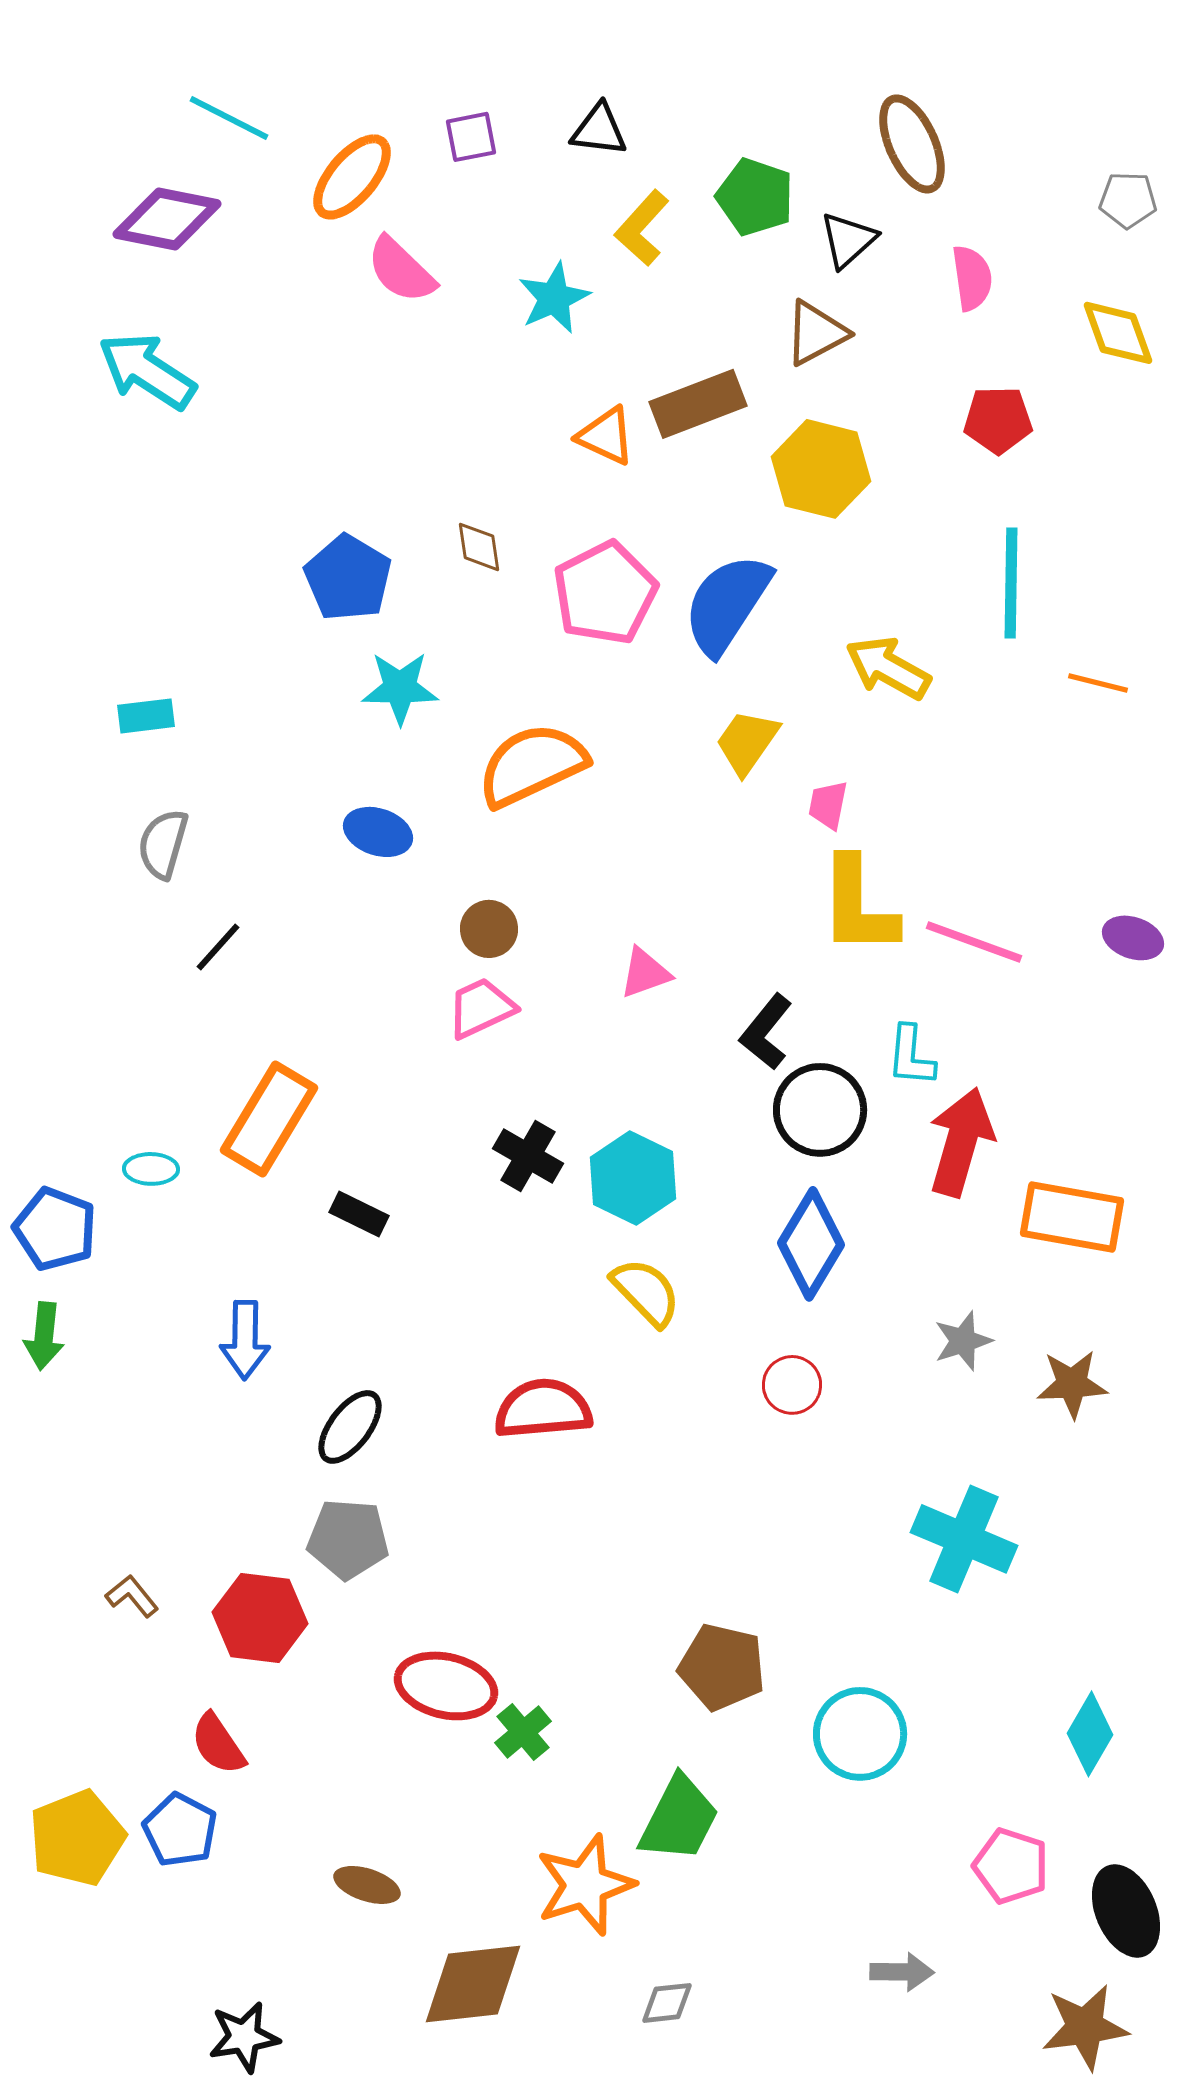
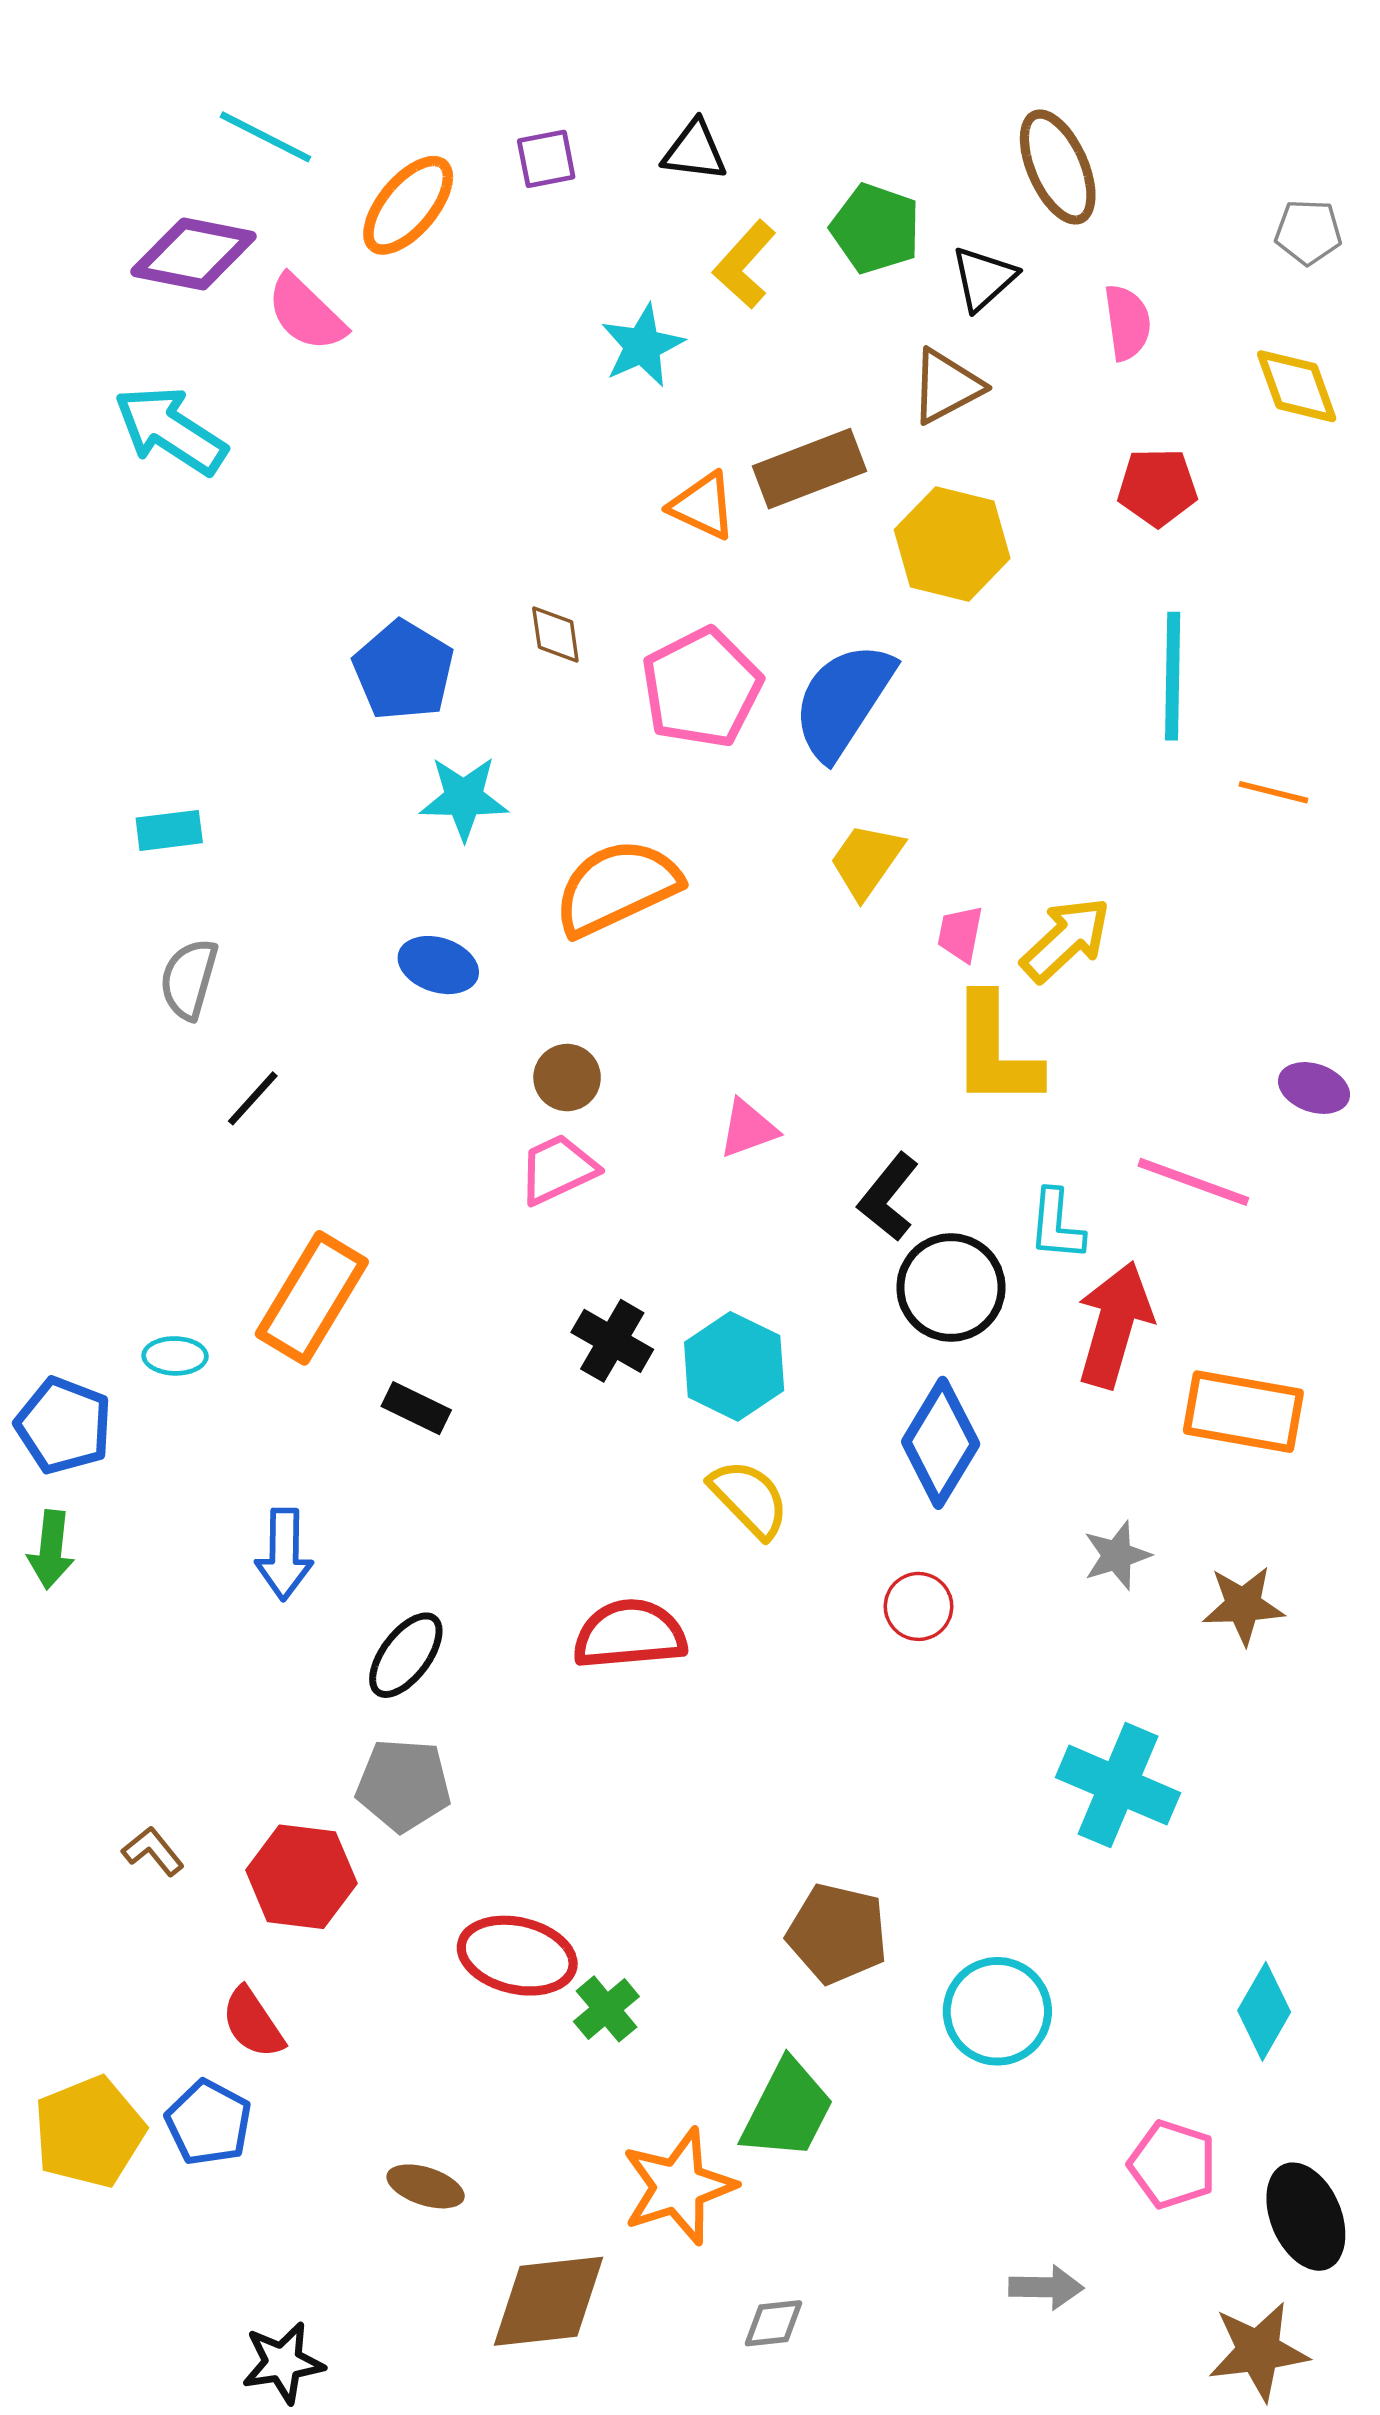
pink semicircle: (401, 270) -> (306, 313), moved
yellow arrow: (888, 668) -> (1066, 940), moved, turned 108
pink line: (974, 942) -> (1193, 1182), moved

